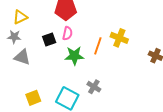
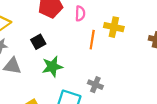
pink semicircle: (67, 33) -> (80, 13), moved
green star: (74, 56) -> (52, 67), moved

